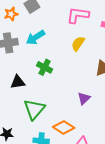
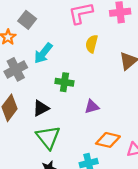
purple triangle: (84, 98) -> (92, 107), moved, turned 48
green triangle: (34, 109) -> (48, 137), moved

